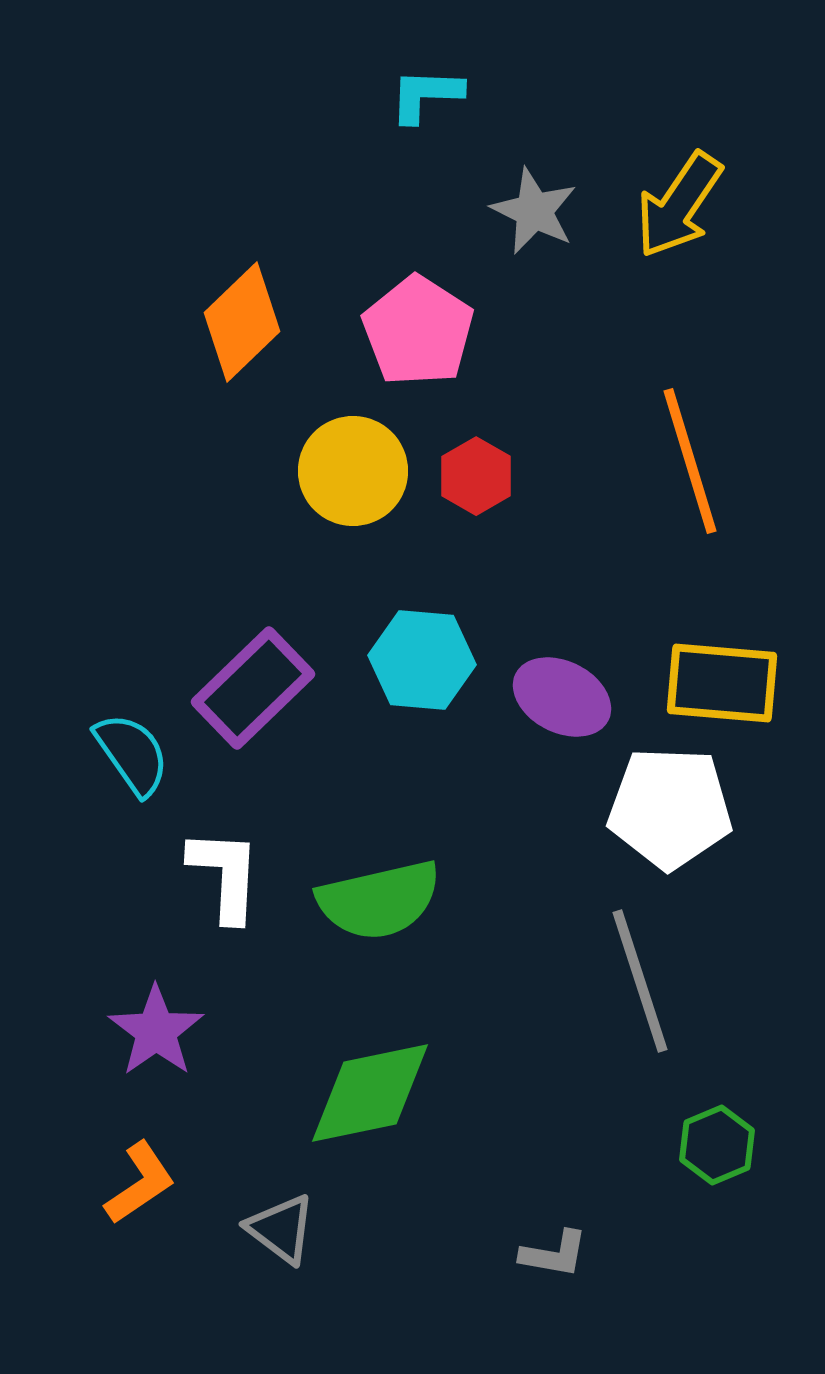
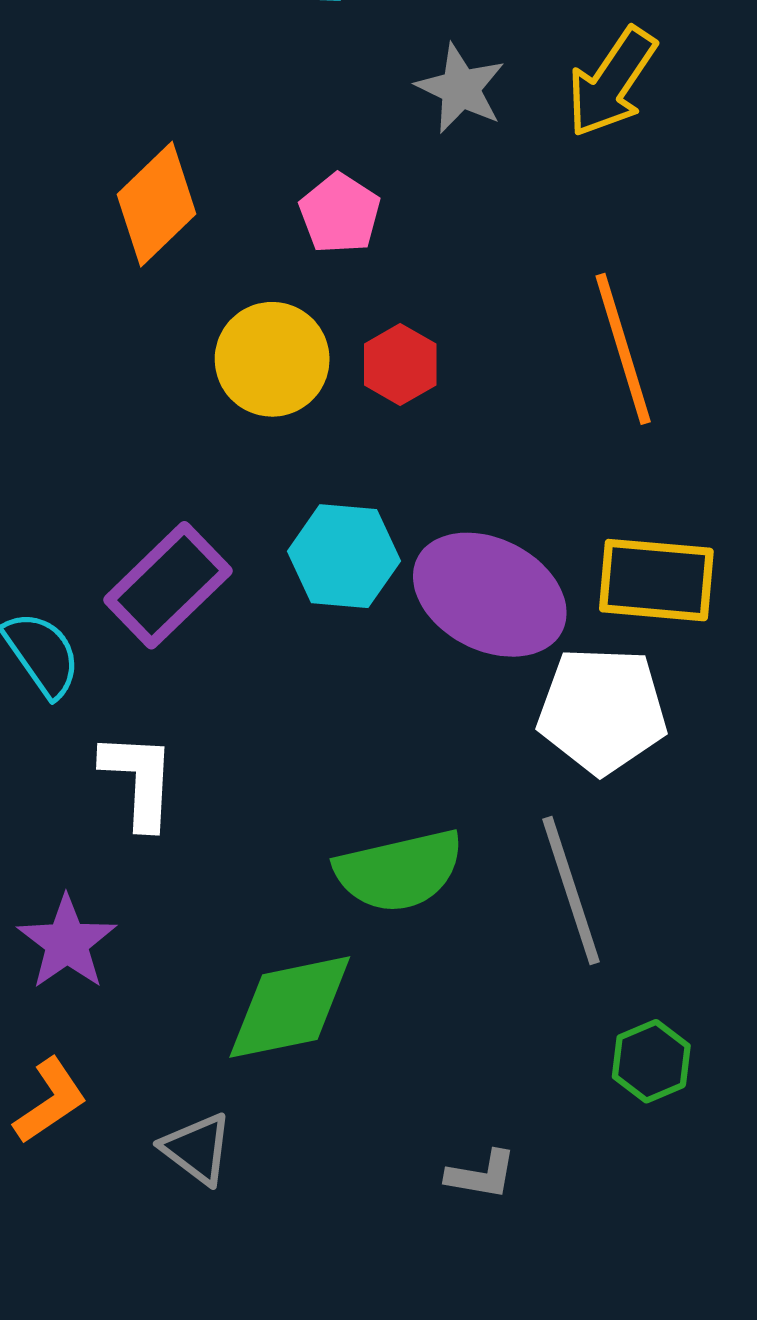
pink pentagon: (418, 331) -> (340, 213), size x0.7
purple ellipse: (562, 697) -> (490, 595), size x1.5
green semicircle: (379, 900) -> (399, 871), moved

